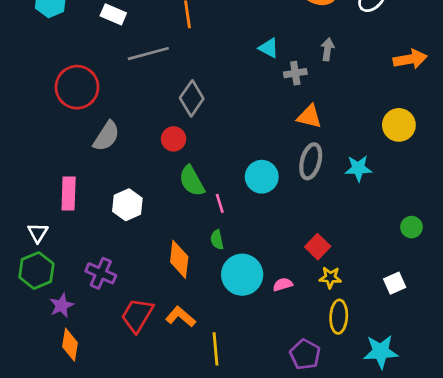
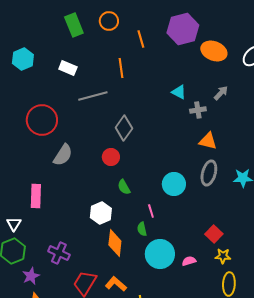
gray arrow: (328, 49) -> (221, 93), turned 35
green semicircle: (192, 181) -> (124, 187), size x0.7
pink line: (220, 203) -> (151, 211), moved
white hexagon: (127, 205) -> (101, 213), moved

